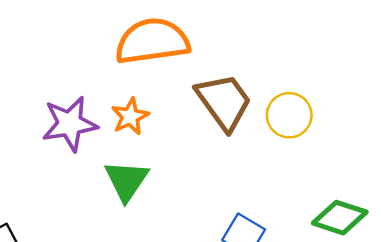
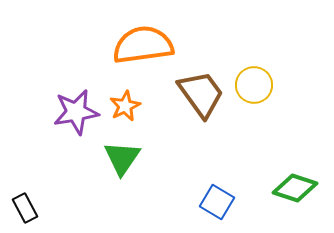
yellow circle: (289, 115) -> (254, 85), moved

